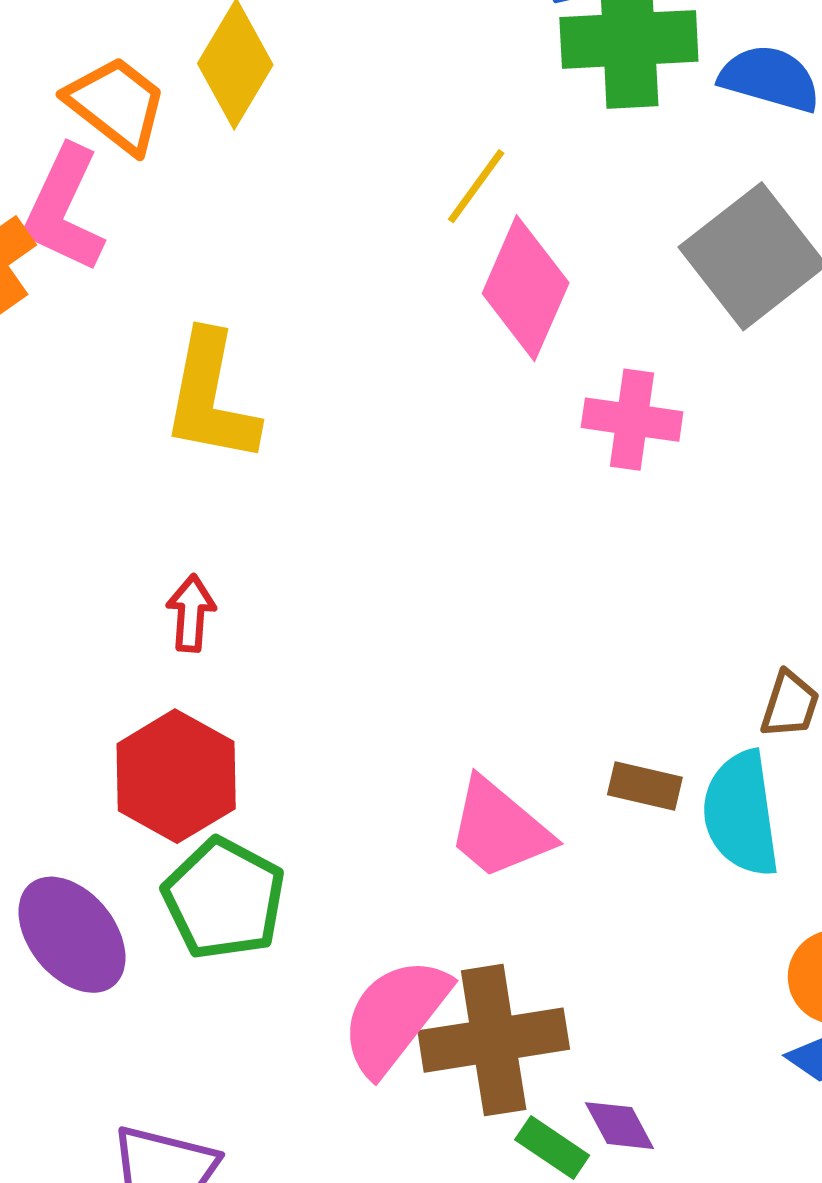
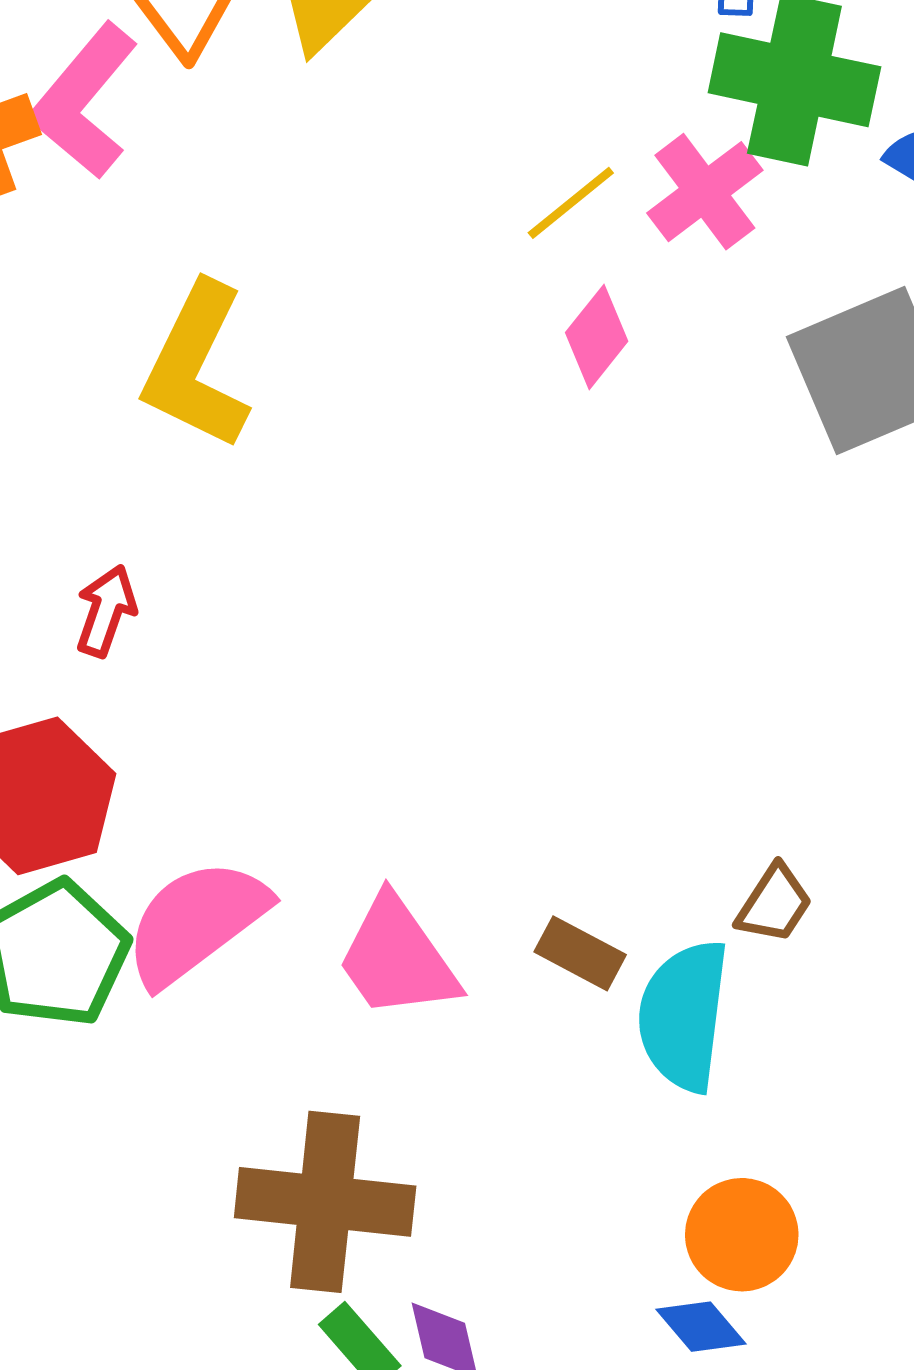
pink diamond: (526, 288) -> (597, 337), size x0.6
pink cross: (632, 420) -> (705, 192), moved, turned 30
pink semicircle: (395, 1016) -> (196, 922), moved

